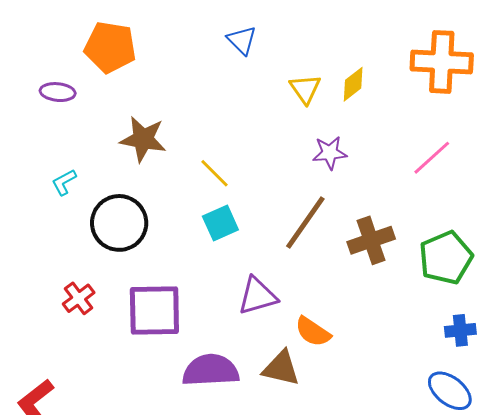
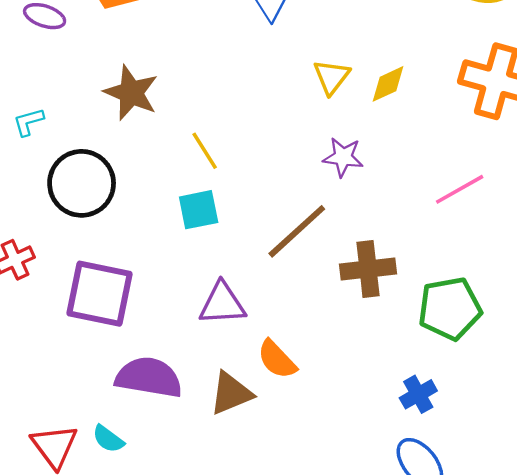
blue cross: (460, 330) -> (418, 394), moved, turned -36
brown triangle: (281, 368) -> (231, 393), turned -48

